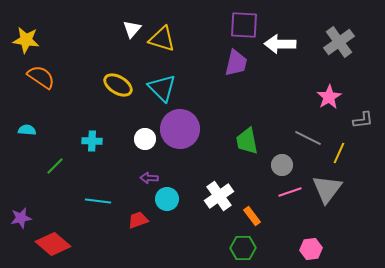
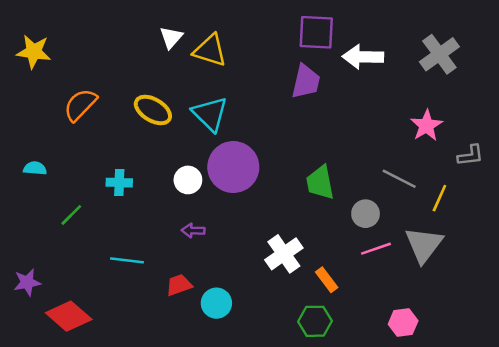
orange semicircle: (41, 77) -> (80, 105), moved, turned -80
cyan circle: (167, 199) -> (216, 303), moved

